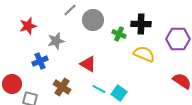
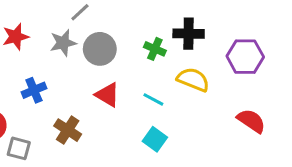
gray circle: (93, 20) -> (100, 49), moved
gray star: (56, 41) -> (63, 43), moved
cyan line: (99, 89) -> (153, 99), moved

